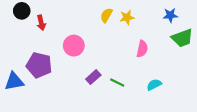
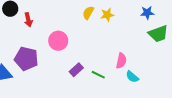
pink semicircle: (142, 49) -> (121, 61), moved
cyan semicircle: (154, 85) -> (132, 77), turned -112

